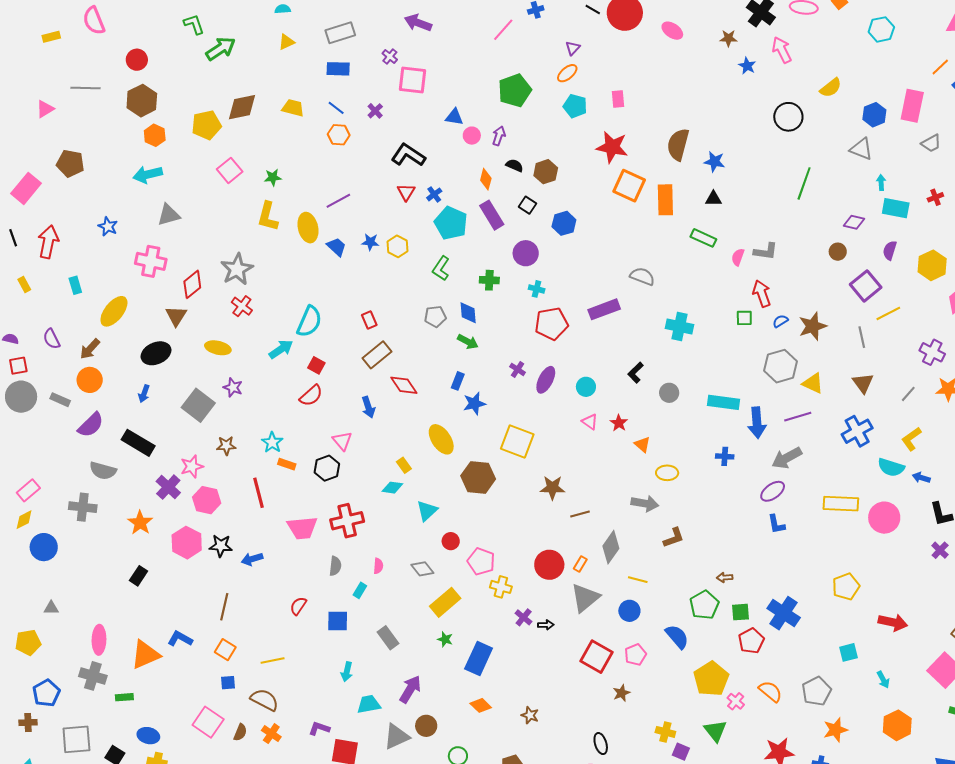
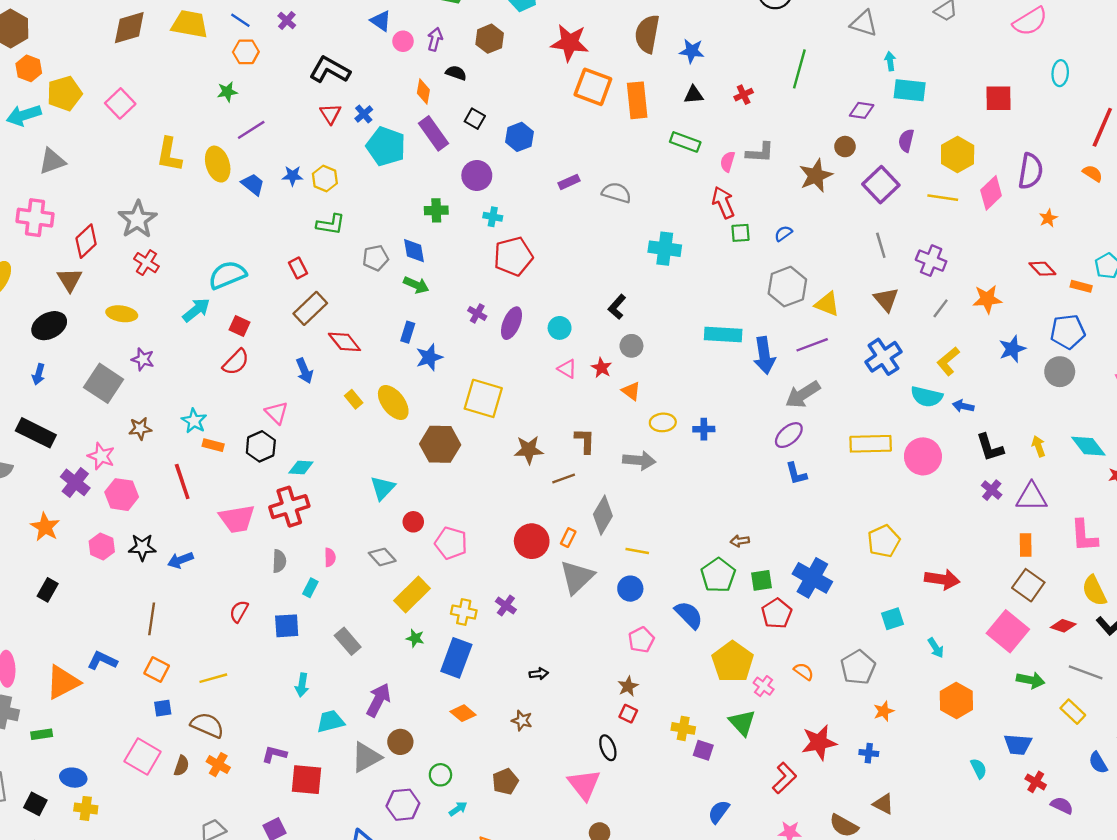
yellow trapezoid: (293, 108) -> (190, 24), size x1.4
blue triangle: (454, 117) -> (381, 21), turned 30
yellow pentagon: (206, 125) -> (64, 93), moved
brown hexagon: (546, 172) -> (490, 39), moved
green star: (273, 177) -> (227, 92), moved
red cross: (935, 197) -> (744, 95), moved
green L-shape: (441, 268) -> (331, 224), moved, turned -110
red arrow: (762, 293) -> (723, 202), moved
purple rectangle: (604, 309) -> (569, 182), moved, size x0.6
yellow line: (888, 313) -> (943, 198), moved, turned 40
cyan semicircle: (309, 322) -> (227, 275), turned -132
brown star: (813, 326) -> (816, 176), moved
purple cross: (932, 352) -> (931, 261), moved
gray circle: (669, 393) -> (631, 346), moved
blue cross: (725, 456) -> (704, 429), moved
yellow rectangle: (404, 465) -> (354, 399), moved
pink star: (192, 466) -> (101, 456), turned -30
cyan diamond: (392, 488) -> (301, 467), moved
brown L-shape: (674, 538) -> (585, 441), moved, turned -65
pink hexagon: (187, 543) -> (102, 546), size x0.7
yellow cross: (501, 587) -> (464, 612), moved
black arrow: (546, 625) -> (539, 674), moved
red square: (597, 657) -> (628, 714), moved, size x0.5
orange semicircle: (770, 691) -> (804, 671), size x0.7
orange star: (835, 730) -> (884, 711), size x0.7

